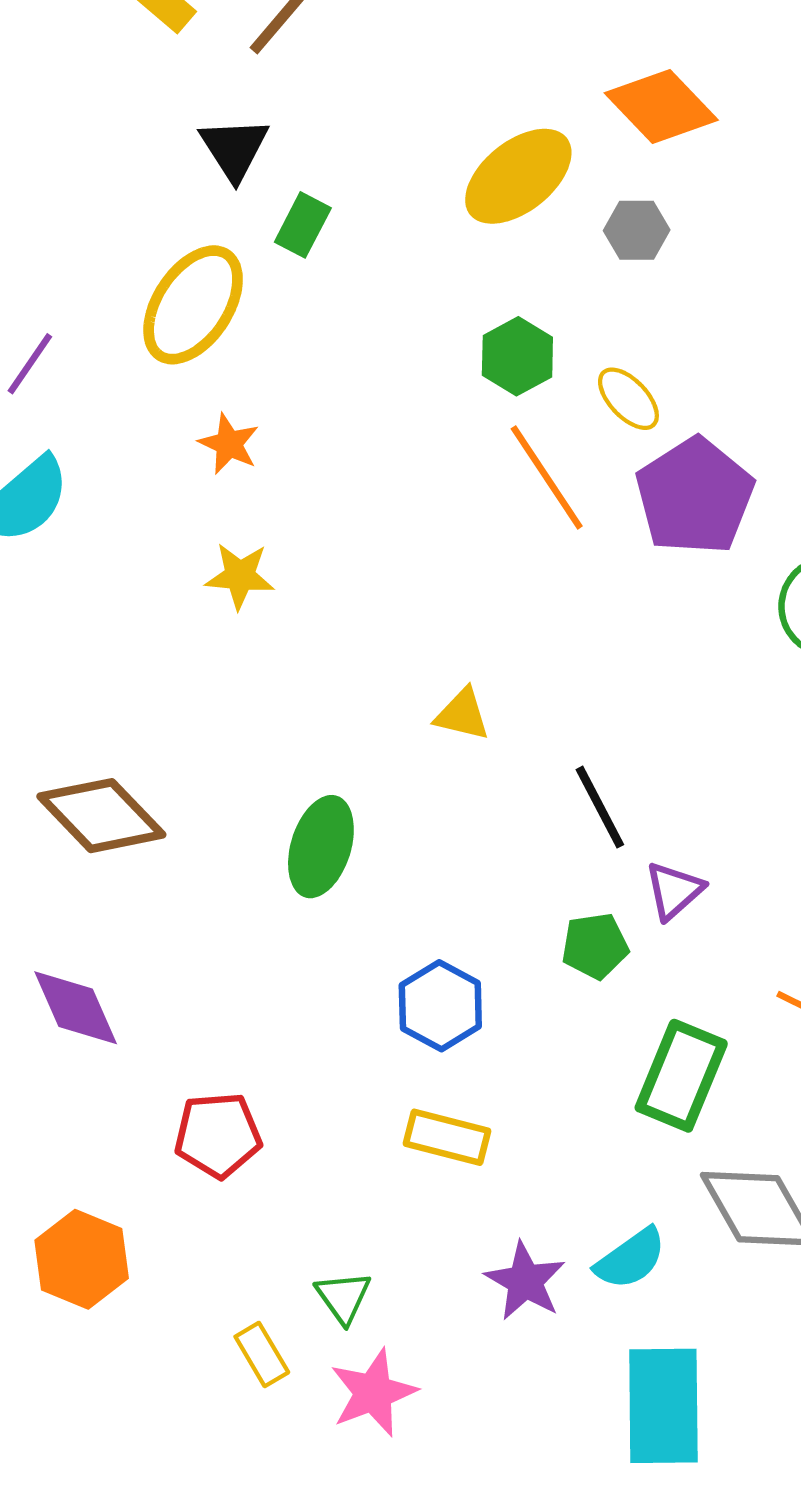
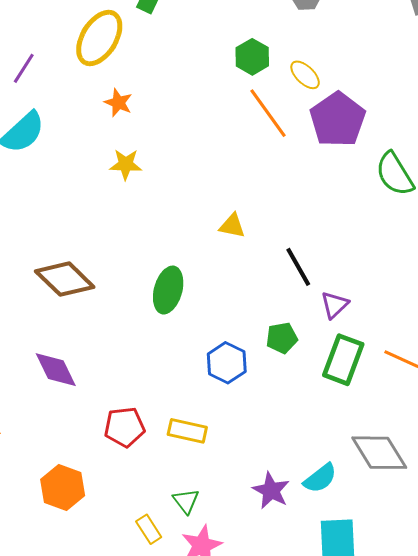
green pentagon: (595, 946) -> (282, 338), moved
green rectangle: (681, 1076) -> (343, 360), moved
yellow rectangle: (447, 1137) -> (187, 431), moved

